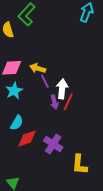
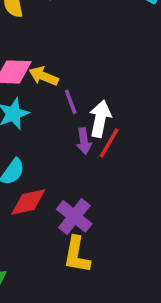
yellow arrow: (38, 68) -> (44, 76), moved
yellow L-shape: (80, 165) -> (77, 255), moved

